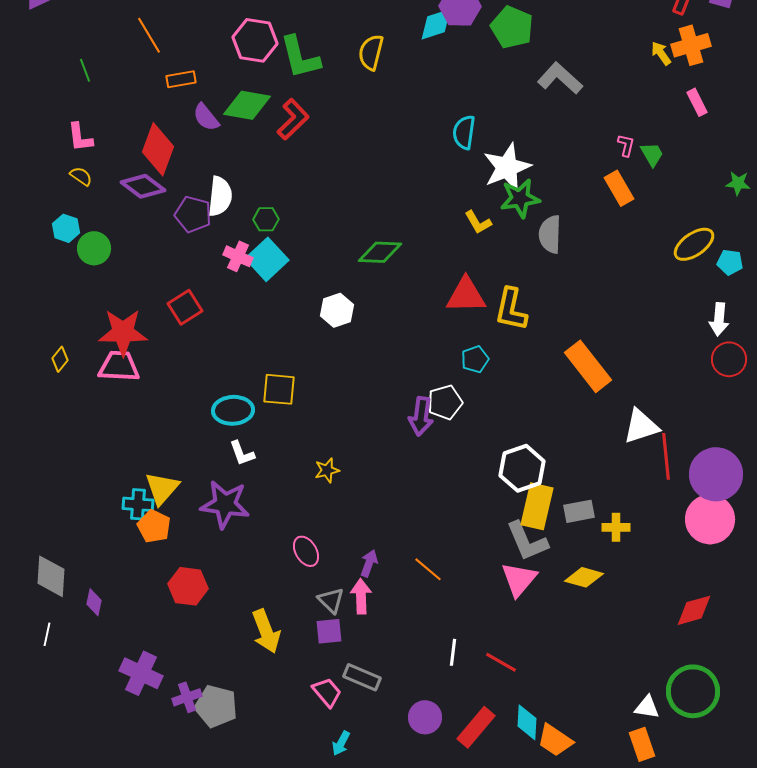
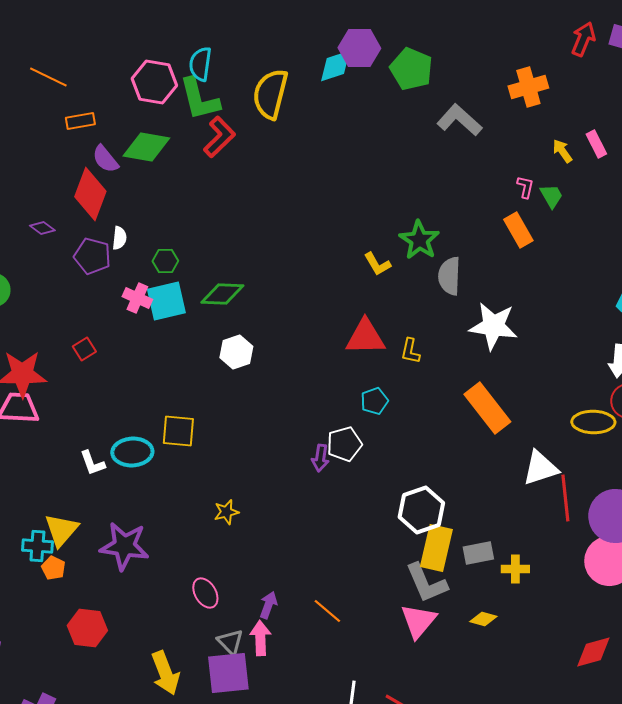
orange line: (149, 35) -> (48, 77), turned -33
orange cross: (691, 45) -> (528, 87), moved
yellow semicircle: (371, 52) -> (270, 94), size x1.4
yellow arrow: (661, 53) -> (562, 151), moved
red L-shape: (293, 119) -> (219, 137), moved
cyan semicircle: (464, 132) -> (200, 64), moved
red diamond: (158, 149) -> (90, 194), moved
white star: (507, 167) -> (493, 326), moved, turned 30
purple diamond: (143, 186) -> (42, 228), size x0.6
white semicircle: (220, 196) -> (119, 238), size x0.6
green star: (520, 198) -> (419, 240), turned -30
yellow ellipse: (694, 244) -> (593, 422), moved, turned 36
green diamond: (380, 252) -> (222, 294), moved
cyan square: (267, 259) -> (166, 301), turned 30
red square: (185, 307) -> (84, 349), size x0.7
yellow L-shape: (511, 309) -> (410, 351), size x0.6
purple arrow: (421, 416) -> (320, 458), size x0.7
white L-shape: (242, 453) -> (92, 463), moved
orange pentagon: (154, 526) -> (53, 568), size x0.7
yellow diamond: (584, 577) -> (483, 619), size x0.7
purple square: (329, 631) -> (228, 673), size x1.6

